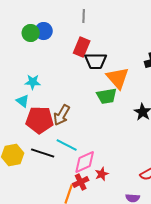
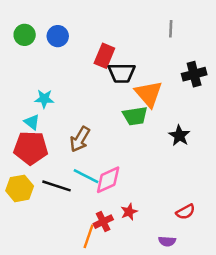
gray line: (84, 16) -> (171, 29), moved
green circle: (31, 33) -> (25, 35), moved
red pentagon: (40, 120) -> (31, 148), moved
pink diamond: (85, 162) -> (108, 180), moved

